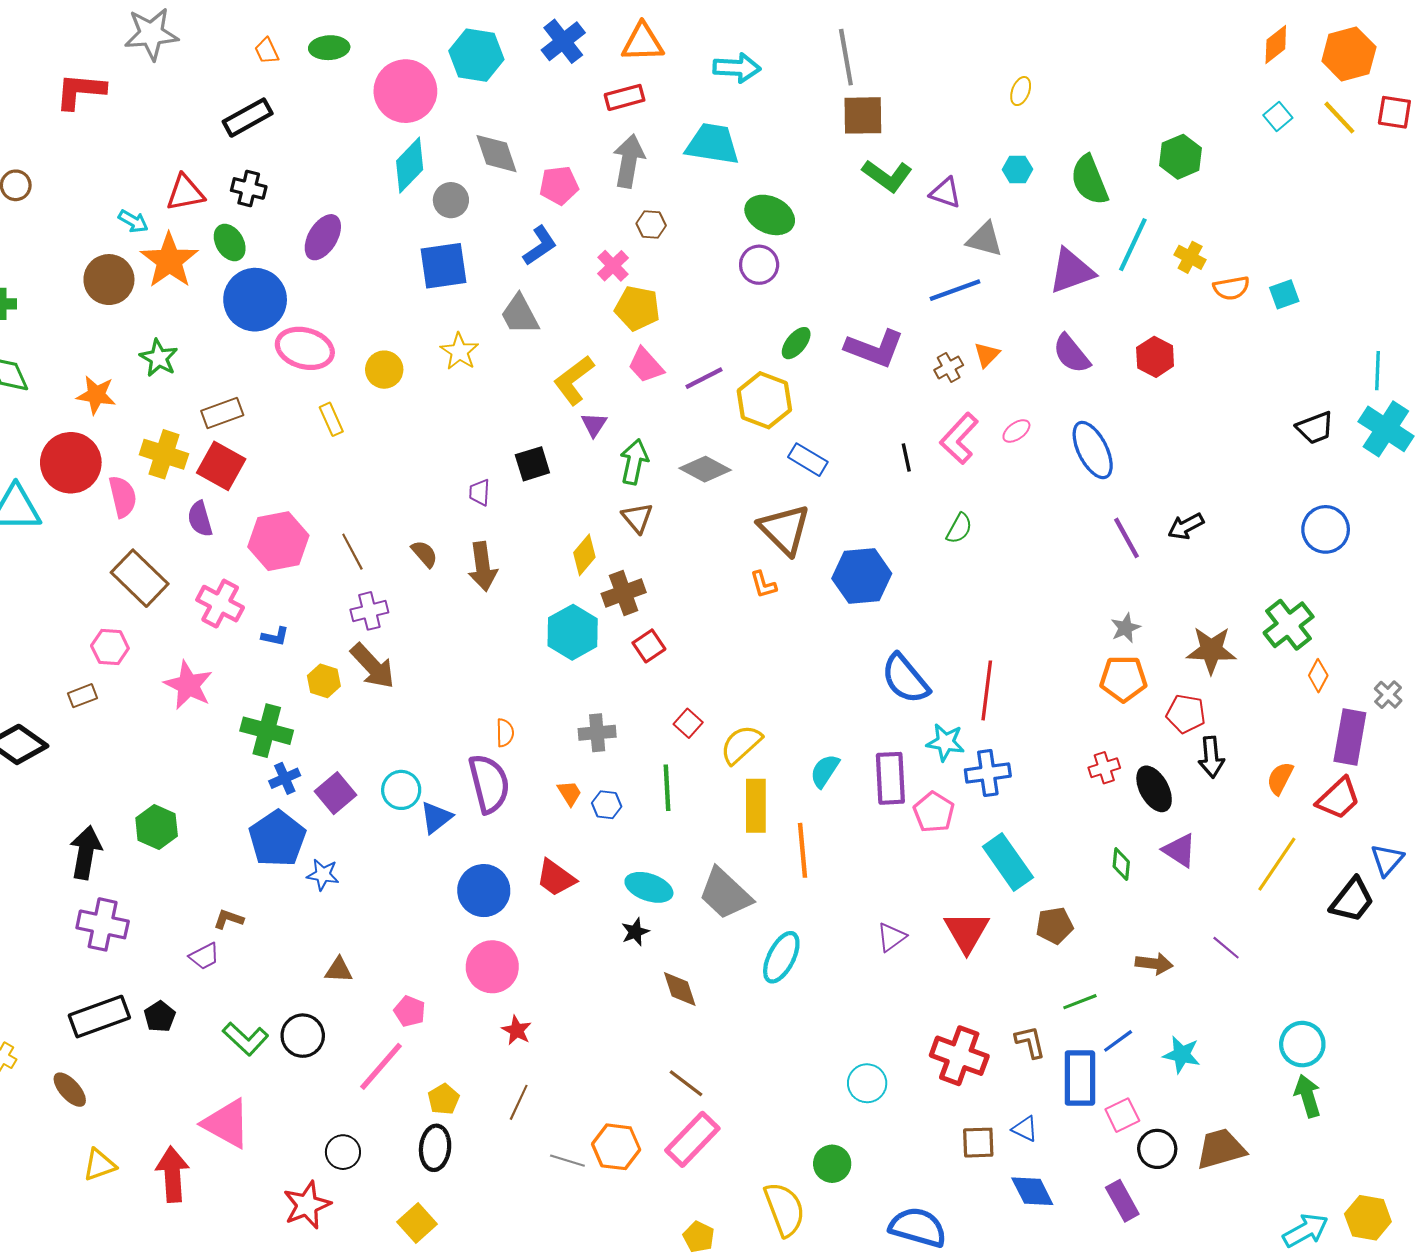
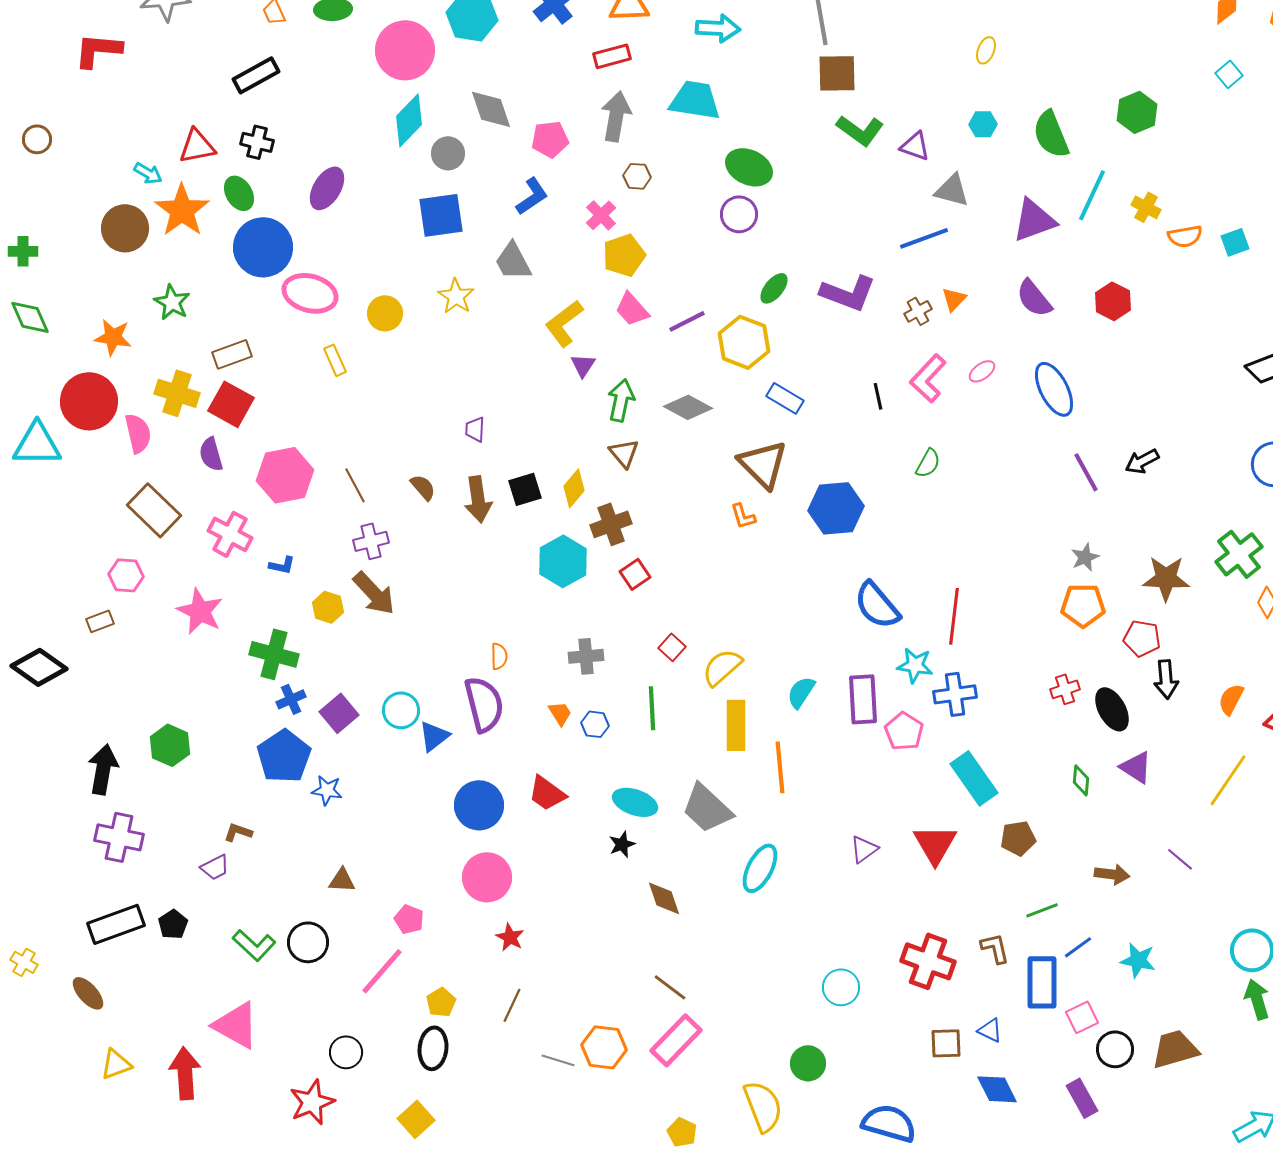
yellow pentagon: (637, 308) -> (624, 255), turned -30
black square: (532, 464) -> (525, 489), moved

